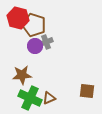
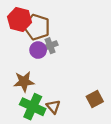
brown square: (87, 91) -> (95, 99), turned -35
brown triangle: (49, 98) -> (53, 107), turned -48

